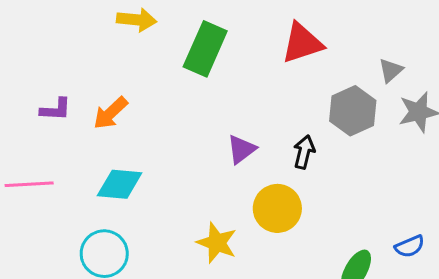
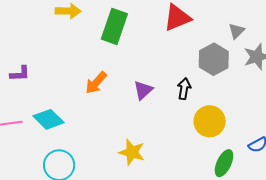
orange arrow: (110, 113) -> (96, 83), moved
cyan diamond: (120, 184) -> (48, 119), moved, turned 44
yellow circle: (277, 208) -> (210, 121), moved

